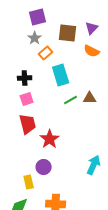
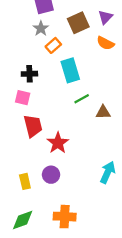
brown square: (68, 33) -> (78, 23), turned -30
brown triangle: (90, 98) -> (103, 112), moved
pink square: (27, 99) -> (23, 98), moved, turned 32
yellow rectangle: (29, 182) -> (25, 181), moved

